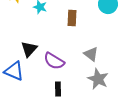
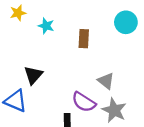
purple semicircle: (54, 61) -> (84, 102), moved

